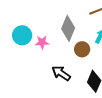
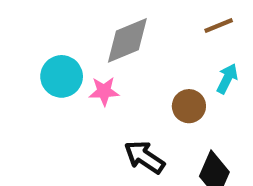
gray diamond: (68, 28) -> (127, 40), moved, turned 45

